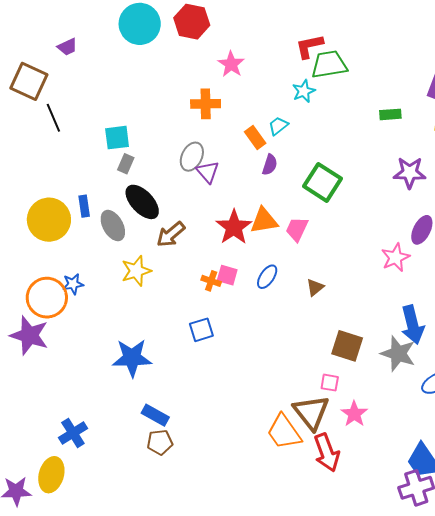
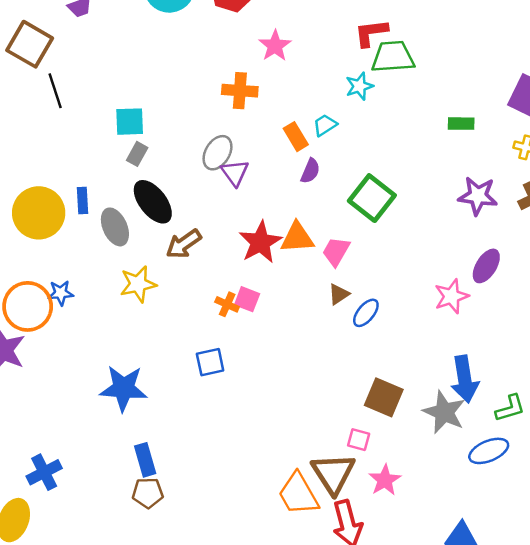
blue ellipse: (267, 277) -> (366, 313), moved
brown triangle: (315, 287) -> (339, 294), moved
blue rectangle: (155, 415) -> (145, 460), turned 40

